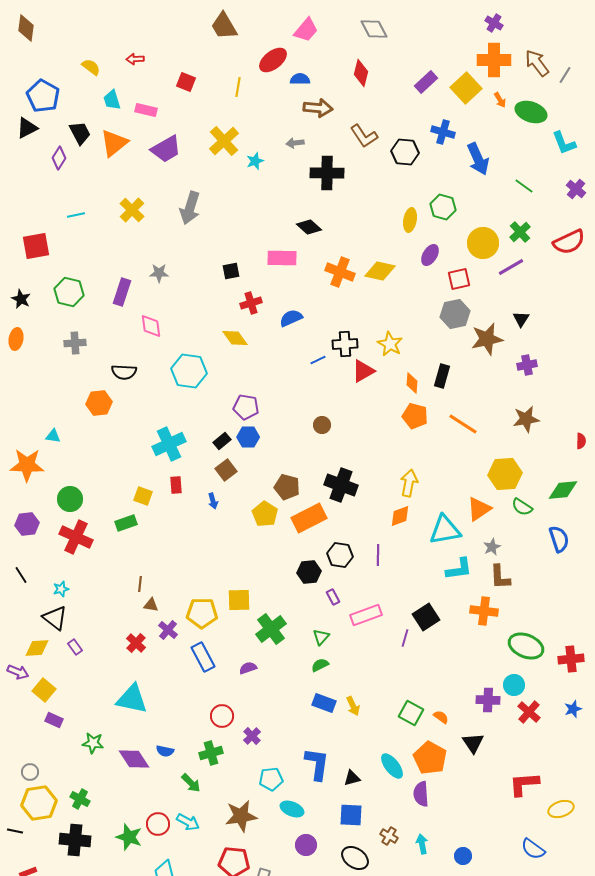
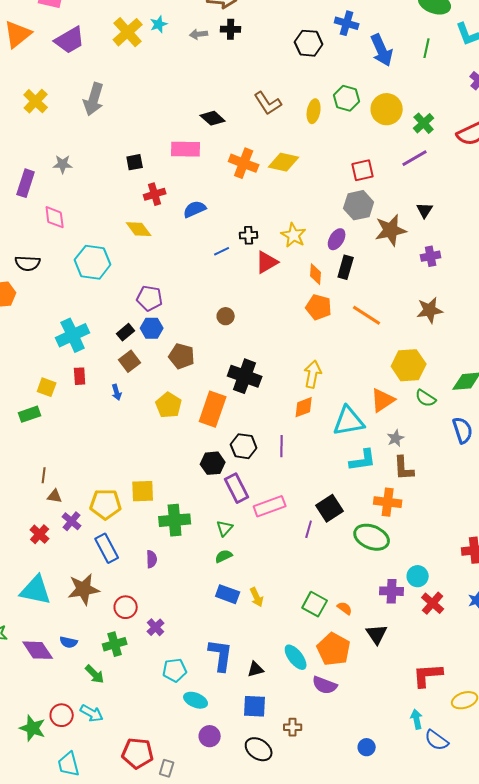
brown L-shape: (364, 136) -> (268, 103), moved
cyan star: (255, 161) -> (159, 24), moved
black cross: (327, 173) -> (231, 29), moved, size x0.6
green line: (524, 186) -> (427, 48), moved, turned 66
yellow circle: (483, 243) -> (387, 109), moved
purple ellipse: (430, 255) -> (337, 239), moved
black cross: (345, 344) -> (249, 235), size x0.7
brown pentagon: (287, 487) -> (182, 356), moved
orange rectangle: (309, 518) -> (213, 409), turned -44
purple rectangle: (333, 597) -> (237, 488), size x1.8
green cross: (271, 629) -> (175, 520), turned 32
green ellipse: (526, 646) -> (372, 537), moved
purple semicircle: (248, 668) -> (152, 559), turned 108
purple semicircle: (421, 794) -> (325, 685), turned -65
brown star: (241, 816) -> (84, 589), moved
brown cross: (389, 836) -> (293, 727), turned -30
cyan arrow: (422, 844) -> (417, 719), moved

